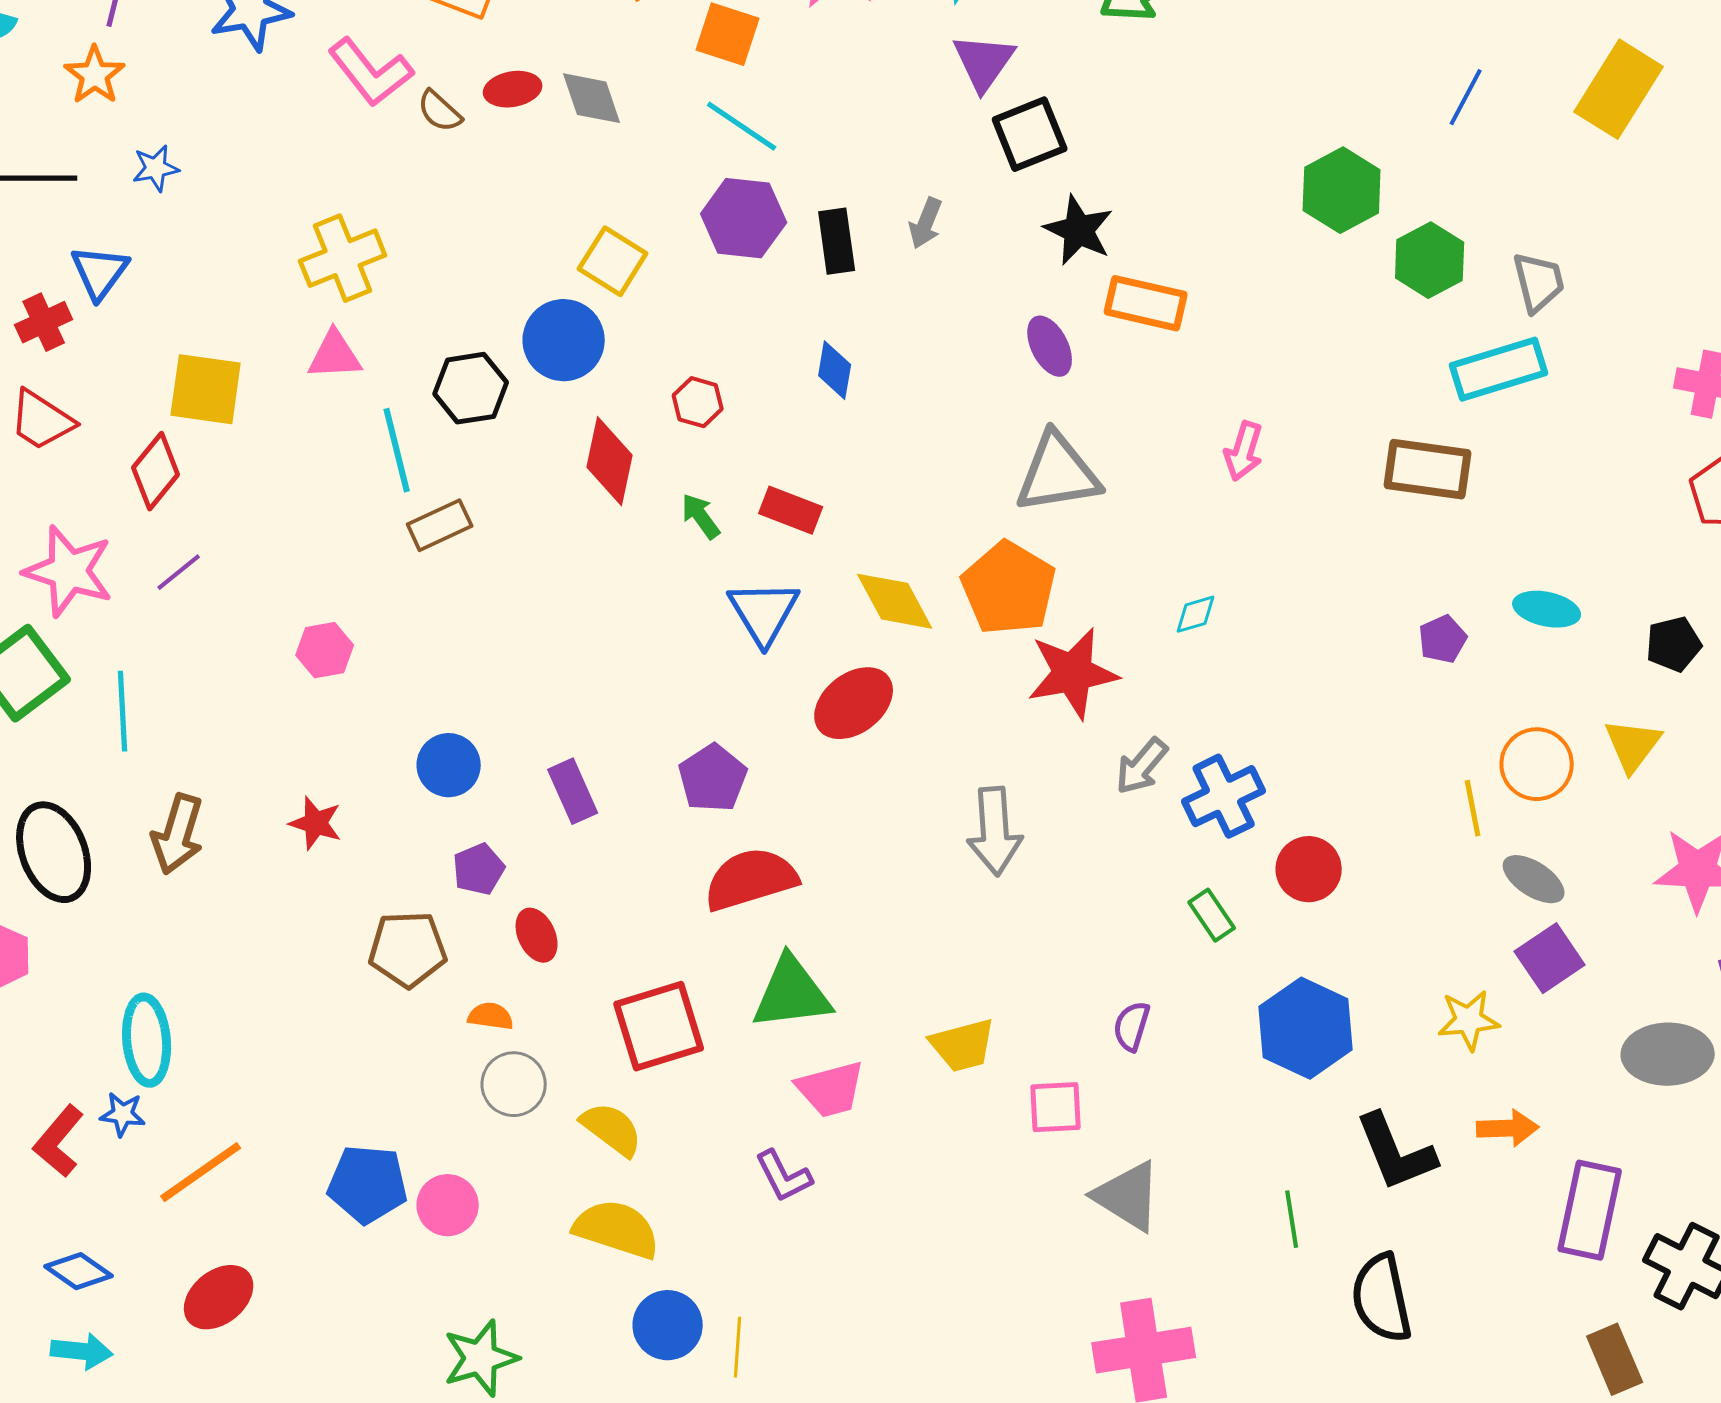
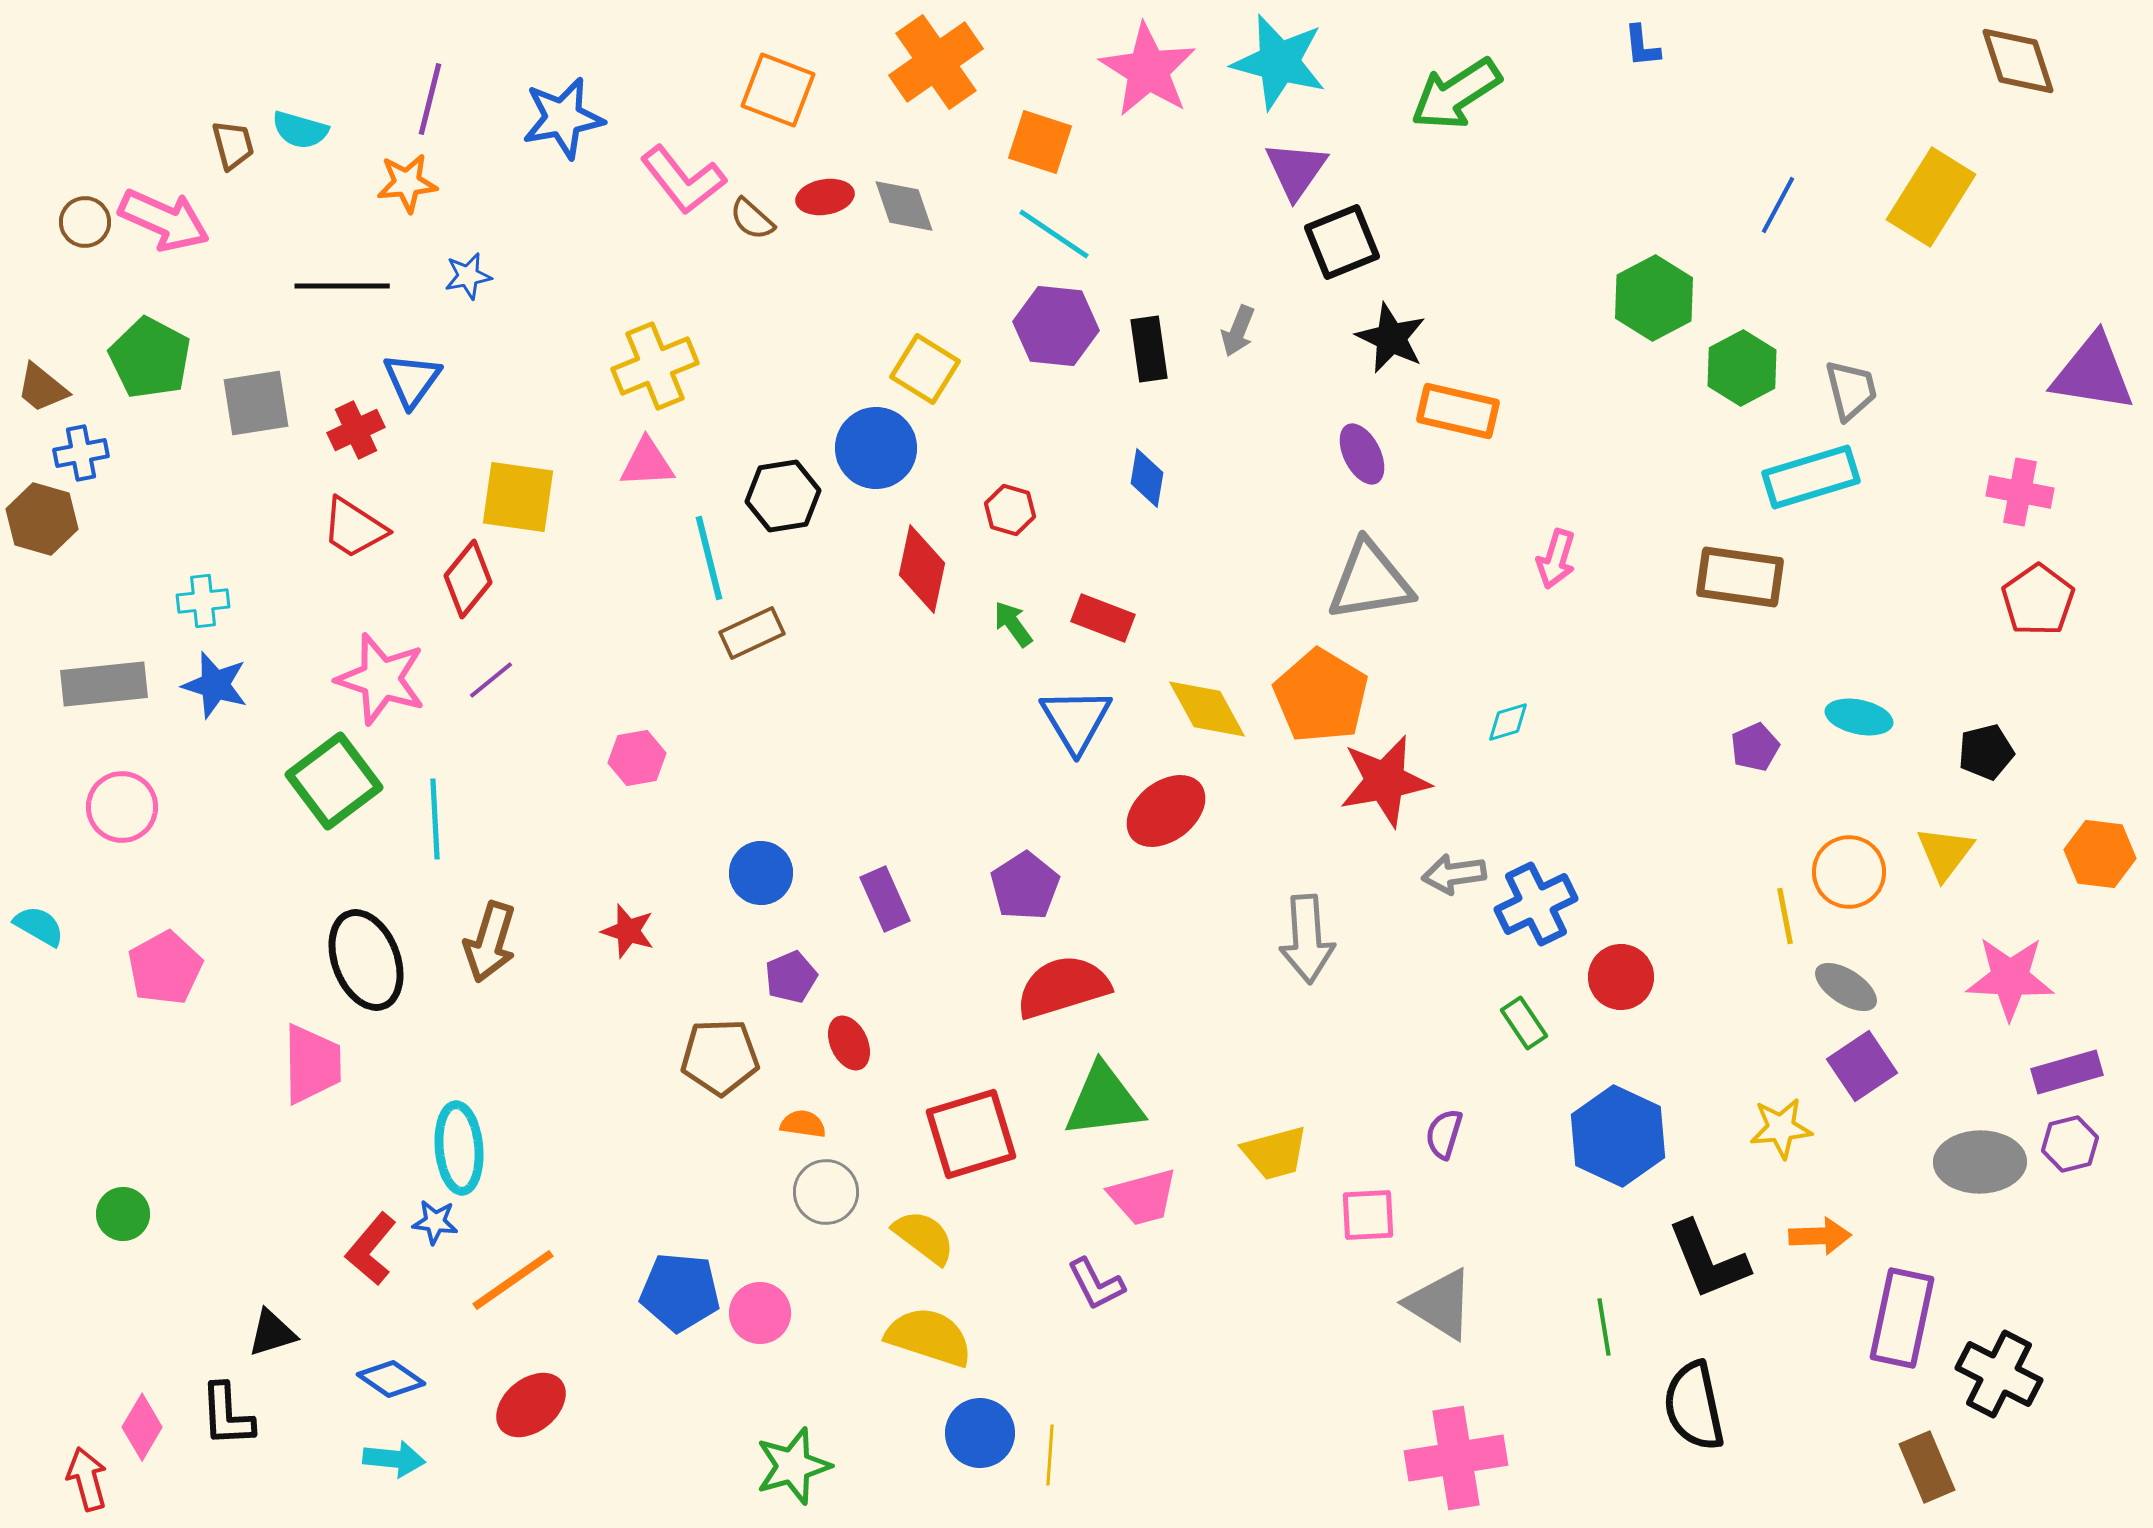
orange star: (95, 75) -> (407, 183), turned 30
gray arrow: (1142, 766) -> (1454, 874), turned 42

